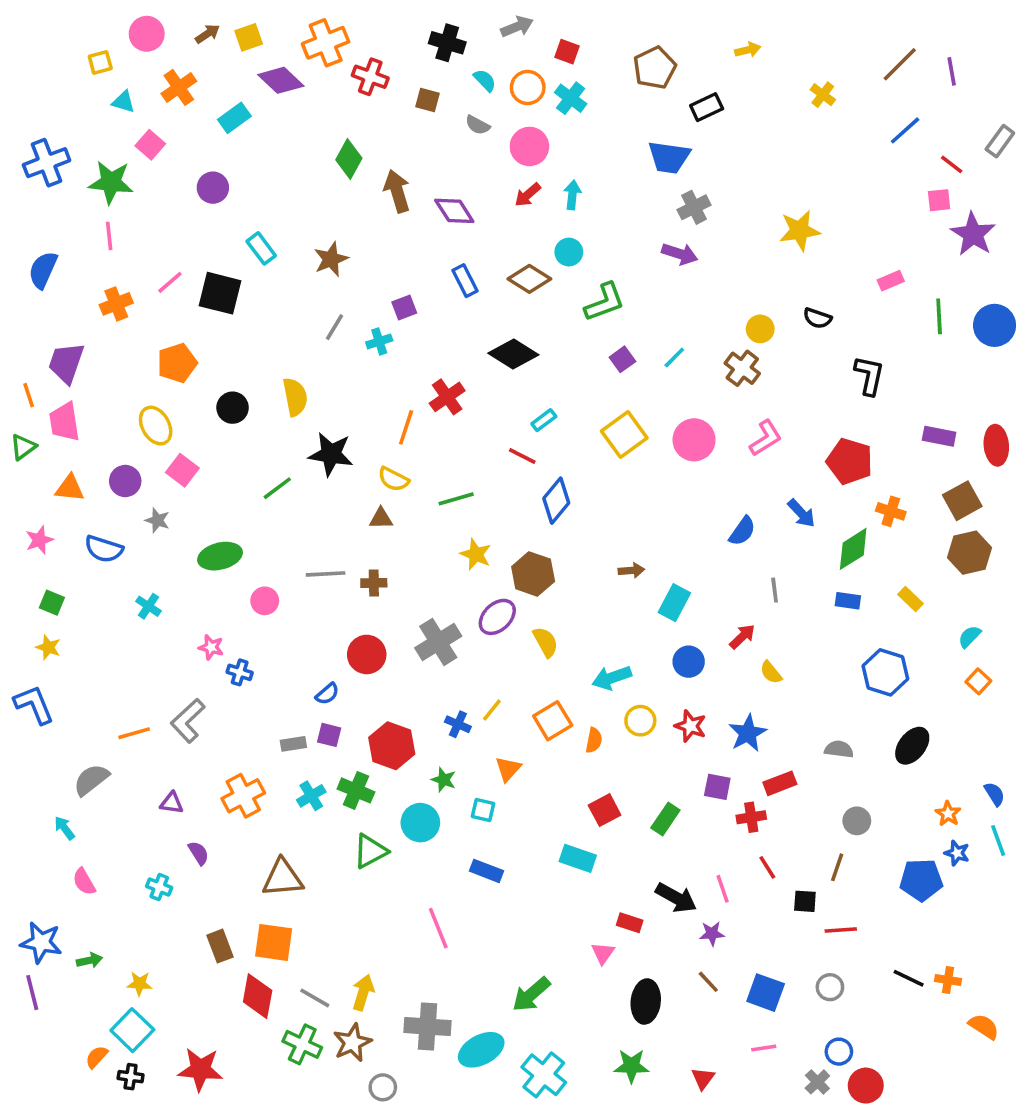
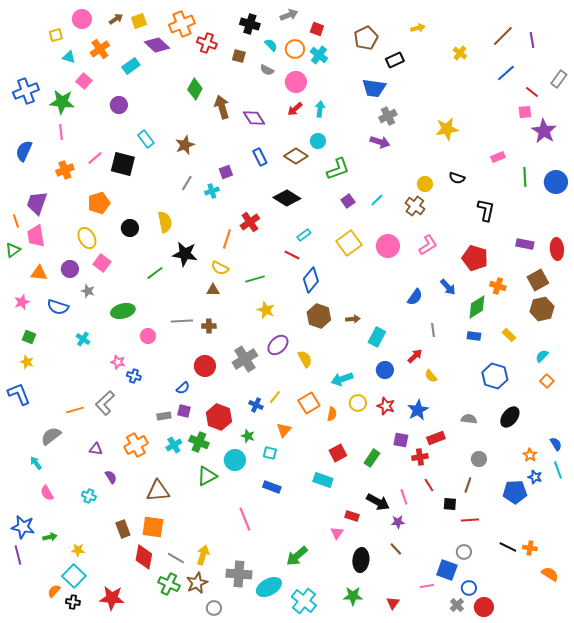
brown hexagon: (533, 574) -> (319, 316), moved
blue square: (766, 993) -> (447, 570), moved

